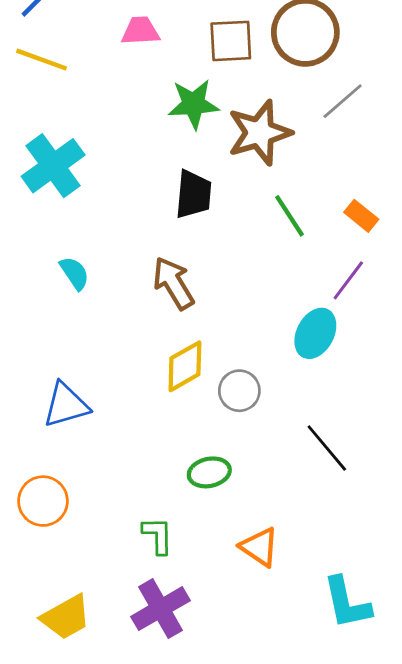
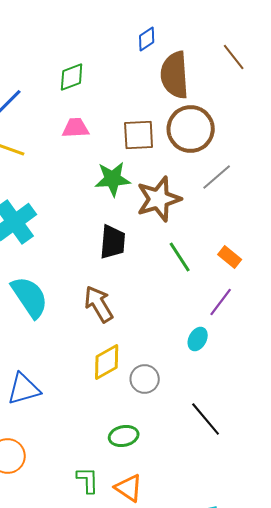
cyan semicircle: (75, 273) -> (30, 297), size x1.8
cyan ellipse: (315, 333) -> (198, 339), size x0.7
orange triangle: (259, 547) -> (129, 488), moved

